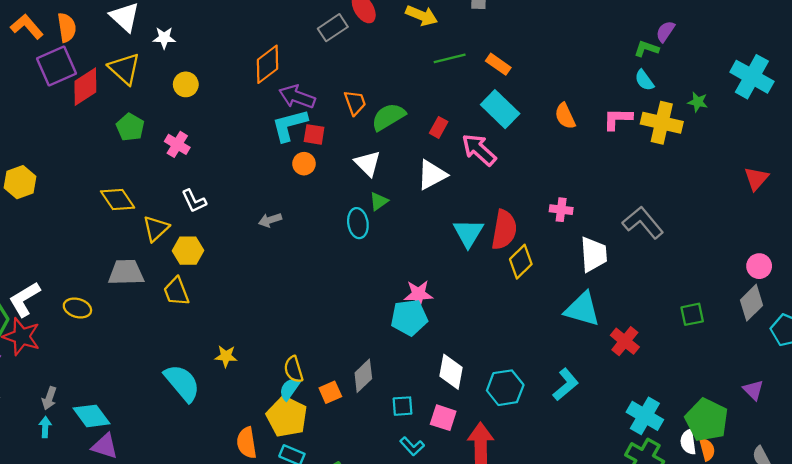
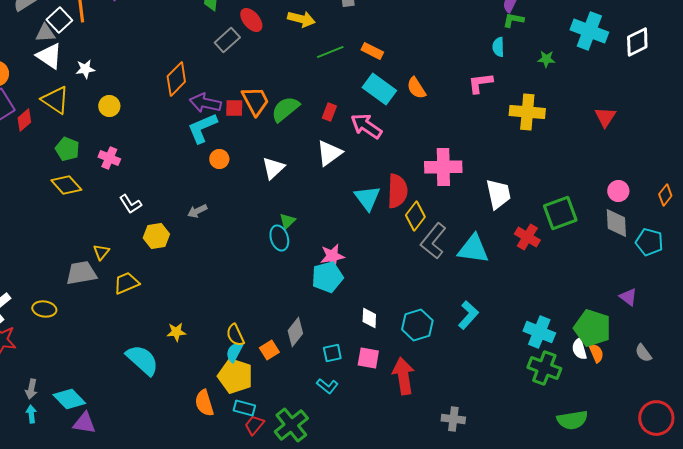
green L-shape: (646, 49) -> (513, 20), moved
cyan semicircle: (644, 80) -> (498, 47), turned 42
red diamond: (85, 87) -> (24, 120), size x0.7
orange trapezoid: (355, 103) -> (255, 101), size x1.4
orange semicircle: (565, 116) -> (416, 88), moved
yellow cross: (662, 123) -> (527, 112), moved
red square: (314, 134) -> (234, 108), moved
white triangle: (368, 163) -> (273, 168), moved, turned 40
yellow diamond: (118, 200) -> (66, 185), moved
green triangle: (379, 201) -> (287, 221), moved
pink cross: (561, 210) -> (443, 167), size x1.8
gray L-shape: (643, 222) -> (433, 241), moved, turned -93
cyan ellipse: (358, 223) -> (279, 238), moved
yellow triangle: (156, 228) -> (101, 252), moved, size x0.7
yellow hexagon: (188, 251) -> (156, 236), moved
white trapezoid: (594, 254) -> (498, 194), moved
yellow trapezoid: (176, 291) -> (126, 283), turned 96
gray diamond: (752, 303) -> (616, 223), turned -40
green square: (692, 314) -> (560, 213), moved, size x1.6
red cross: (625, 341) -> (527, 237), moved
white diamond: (451, 372) -> (369, 318), size x0.7
cyan L-shape: (412, 446) -> (327, 386), moved

